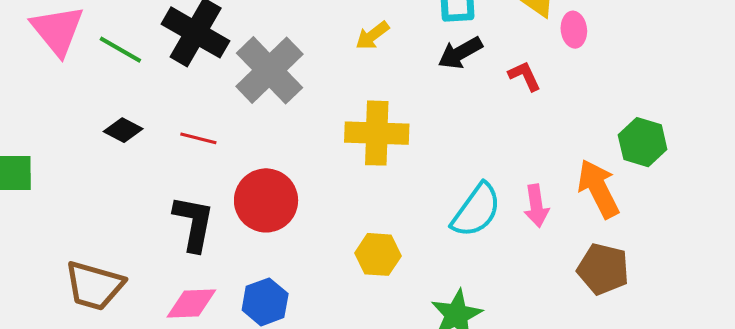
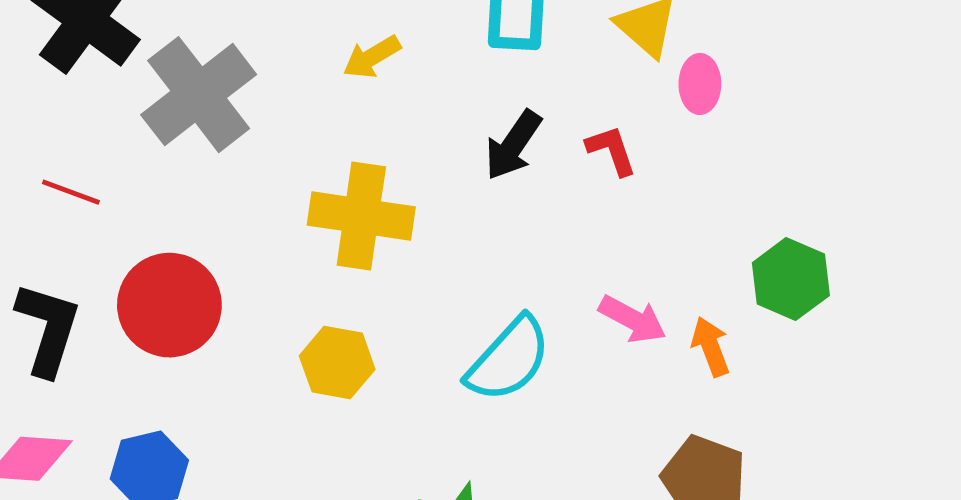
black arrow: (460, 53) -> (513, 145), moved, turned -33
orange arrow: (598, 189) -> (711, 347), size x0.6
pink arrow: (536, 206) -> (633, 319), moved, turned -60
yellow hexagon: (378, 254) -> (337, 363), moved

